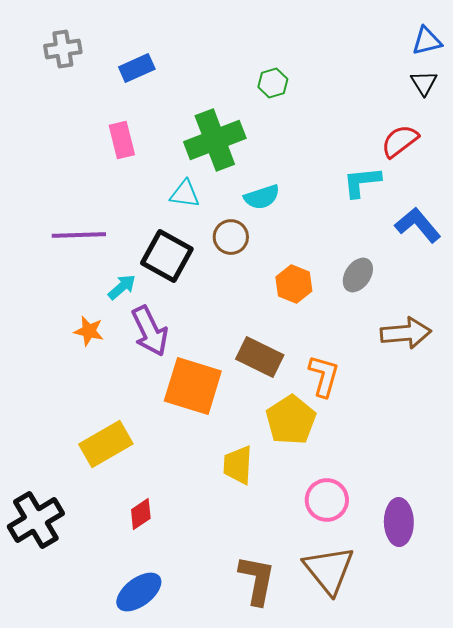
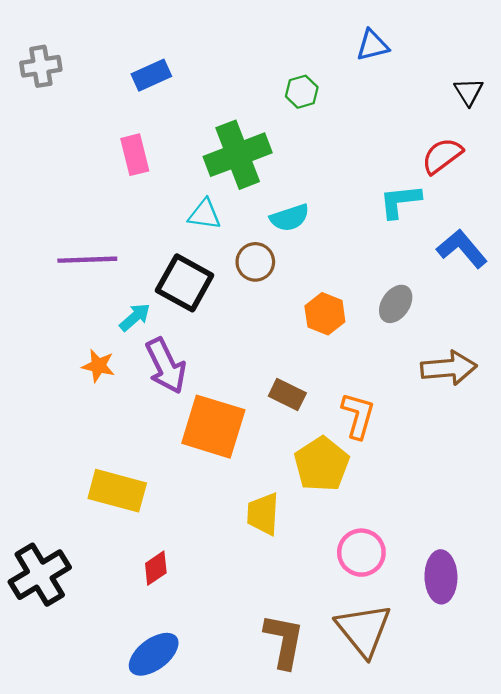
blue triangle: (427, 41) -> (372, 45), moved
gray cross: (63, 49) -> (41, 66), moved
brown rectangle: (260, 357) -> (287, 395), size x0.7
yellow rectangle: (106, 444) -> (117, 491), turned 45

